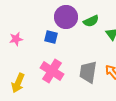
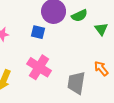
gray trapezoid: (88, 72) -> (76, 83), moved

